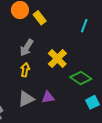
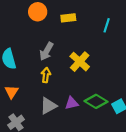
yellow rectangle: (40, 18) -> (68, 18), moved, turned -56
green diamond: (81, 78) -> (96, 101), moved

